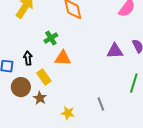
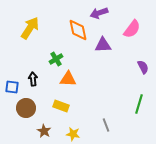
purple triangle: (115, 51) -> (103, 45), moved
yellow rectangle: (44, 77) -> (61, 106), moved, turned -35
brown star: (40, 98) -> (44, 131), moved

